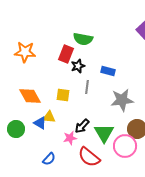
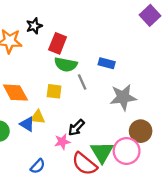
green semicircle: (83, 39) -> (66, 64), moved
black star: (78, 66) -> (34, 26), moved
gray line: (87, 87) -> (82, 82), turned -32
green triangle: (104, 133) -> (102, 152), moved

